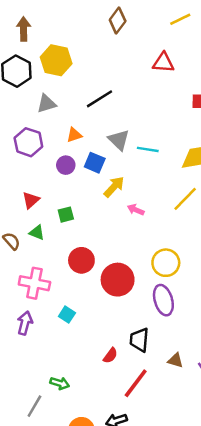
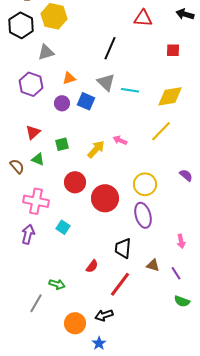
black line: (100, 99) -> (110, 48), moved, turned -35
yellow arrow: (114, 187) -> (96, 149), moved
red semicircle: (110, 356) -> (92, 266), moved

